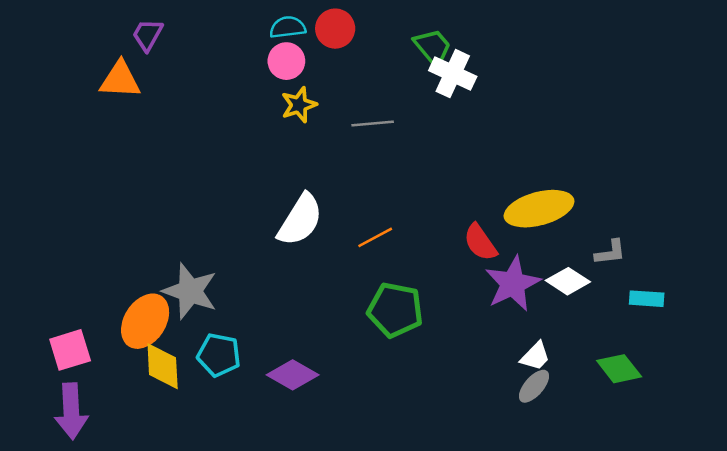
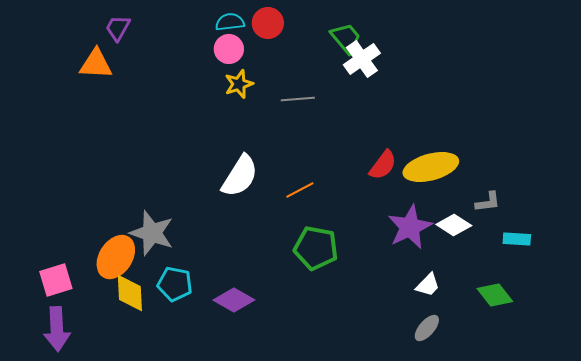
white cross: (453, 74) -> (362, 59), turned 30
red semicircle: (480, 242) -> (383, 165), moved, turned -108
gray ellipse: (534, 386) -> (427, 328), moved

